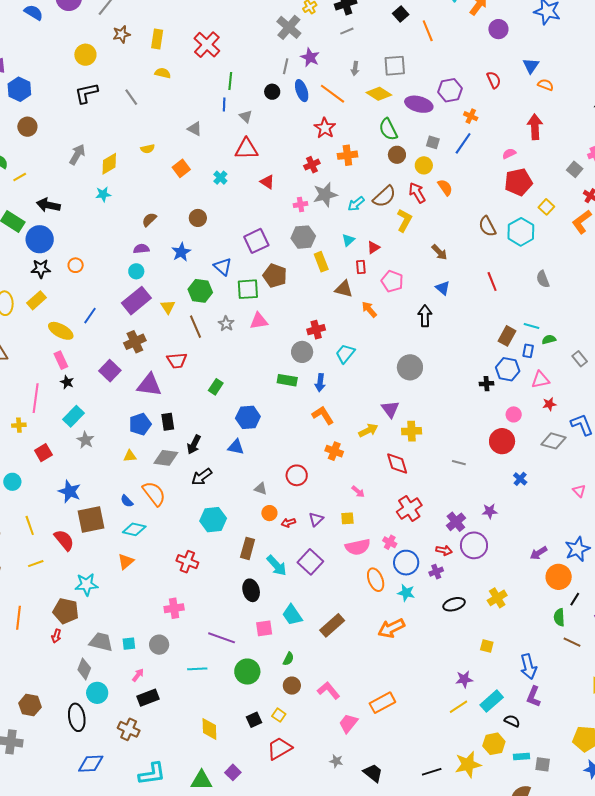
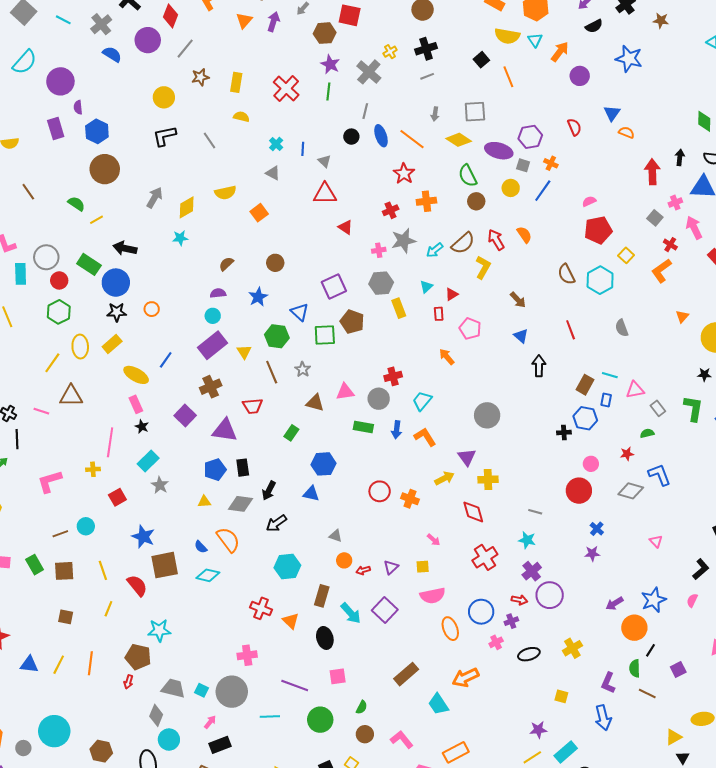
purple star: (310, 57) -> (330, 64), moved
green line: (230, 81) -> (328, 92), moved
brown circle: (27, 127) -> (105, 169), size x1.5
red arrow: (535, 127) -> (652, 172), moved
gray square: (433, 142) -> (523, 165), moved
yellow semicircle: (148, 149) -> (225, 193), size x1.5
yellow circle: (424, 165) -> (511, 188), moved
cyan cross: (220, 178) -> (276, 144), moved
brown triangle: (344, 289) -> (315, 403), moved
black arrow: (425, 316) -> (539, 366), moved
pink triangle: (259, 321) -> (345, 392), moved
green semicircle: (549, 339) -> (647, 433), moved
pink triangle: (540, 380) -> (635, 390), moved
orange L-shape: (323, 415) -> (425, 437), moved
red circle: (297, 475) -> (380, 491), moved
purple star: (490, 511) -> (592, 553), moved
pink cross: (390, 542) -> (496, 642), moved, turned 32
orange triangle: (126, 561) -> (291, 621), moved, turned -36
yellow line: (36, 564) -> (108, 609), turned -49
cyan star: (406, 593) -> (527, 540), moved
cyan trapezoid: (292, 615) -> (438, 704), moved
cyan square: (129, 644) -> (201, 690), turned 32
gray circle: (159, 645) -> (232, 692), size x1.6
purple L-shape: (534, 697) -> (608, 683), moved

